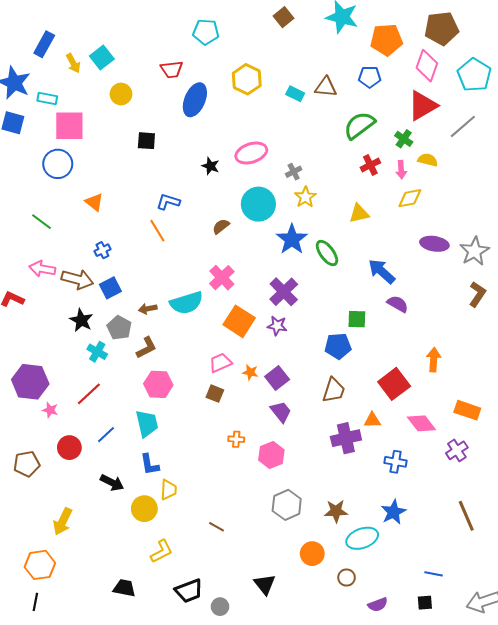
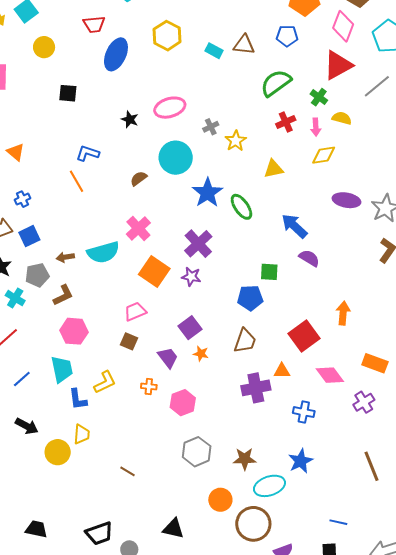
yellow star: (305, 197) -> (236, 141), moved
gray pentagon: (119, 328) -> (37, 275), turned 30
orange star: (250, 372) -> (201, 354), moved
purple trapezoid: (281, 412) -> (168, 358), moved
blue L-shape: (150, 464) -> (78, 399), moved
yellow L-shape: (162, 551) -> (105, 382), moved
brown circle: (347, 578) -> (253, 524), size x2.0
black triangle: (265, 584) -> (173, 529), turned -40

